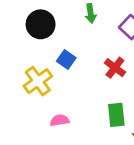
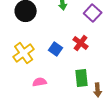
blue square: (66, 59) -> (56, 49), moved

